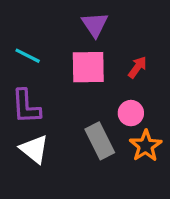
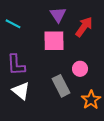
cyan line: (28, 56) -> (13, 24), moved
red arrow: (137, 67) -> (84, 27), moved, size x1.5
orange star: (146, 146) -> (91, 100), moved

